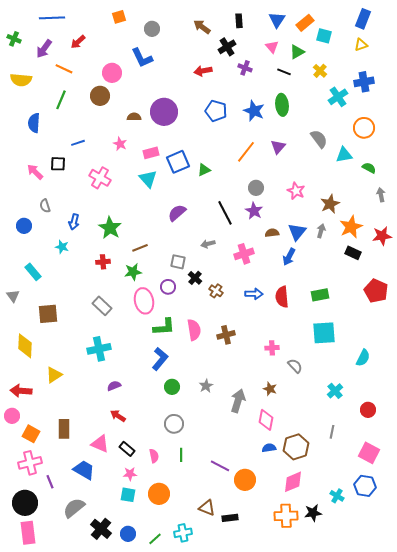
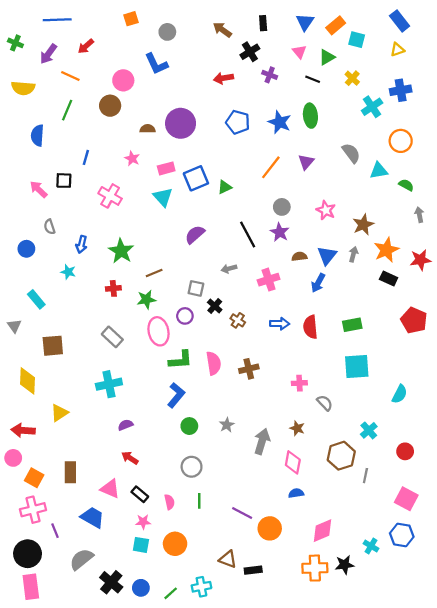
blue rectangle: (363, 19) -> (400, 21), turned -60
blue line: (78, 143) -> (86, 157), turned -56
brown hexagon: (296, 447) -> (341, 456), moved

